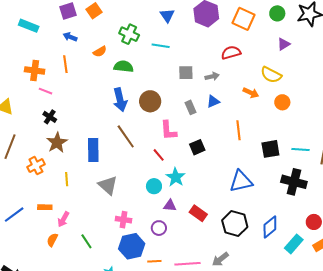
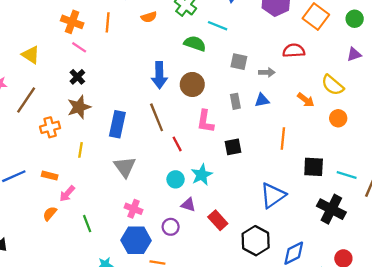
green semicircle: (124, 66) -> (195, 44), moved
red line: (159, 155) -> (177, 144), moved
blue triangle: (241, 181) -> (273, 195), turned -35

